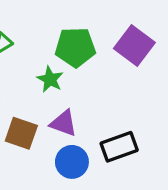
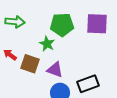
purple square: (134, 46) -> (97, 24), turned -35
brown square: (21, 133) -> (30, 64), moved

